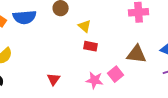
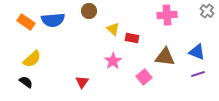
red rectangle: (91, 46) -> (132, 38), moved
pink star: (95, 80) -> (113, 61), moved, turned 30

